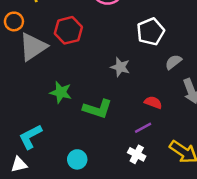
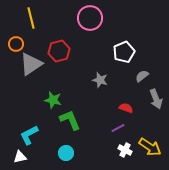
green L-shape: (97, 109) -> (70, 120), moved, turned -130
white cross: (137, 154) -> (125, 150), moved

